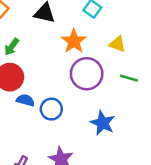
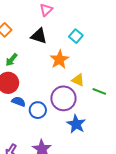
yellow triangle: (117, 44) -> (78, 80), moved
purple circle: (87, 74) -> (63, 98), moved

